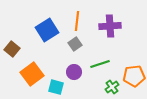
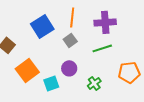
green line: (100, 64) -> (102, 48), moved
cyan square: (56, 87) -> (51, 83), turned -35
green cross: (112, 87) -> (94, 83), moved

